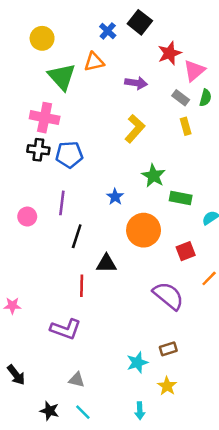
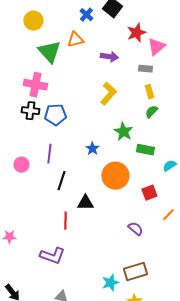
gray rectangle: (181, 98) -> (145, 69), turned -32
green semicircle: (205, 98) -> (151, 112), moved, turned -152
purple semicircle: (168, 296) -> (135, 229), size x0.6
brown rectangle: (168, 349) -> (135, 272), size x1.6

